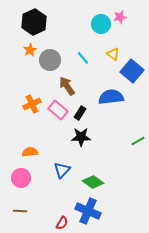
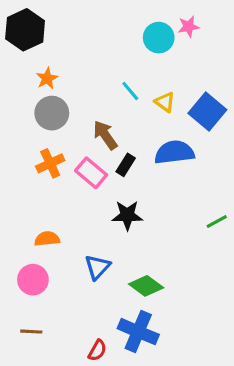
black hexagon: (34, 22) -> (25, 30), moved
yellow triangle: (113, 54) -> (165, 102), moved
gray circle: (50, 60) -> (52, 113), moved
black rectangle: (80, 113) -> (126, 165), moved

